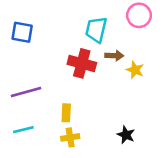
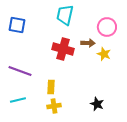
pink circle: (139, 15) -> (107, 27), moved
cyan trapezoid: (96, 30) -> (65, 15), moved
purple line: (26, 92) -> (20, 71), turned 35

